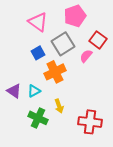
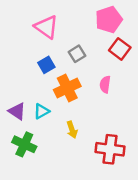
pink pentagon: (75, 16) -> (109, 20), moved
gray square: (63, 44) -> (77, 54), size x0.6
pink semicircle: (86, 56) -> (105, 84), moved, turned -32
green cross: (38, 118) -> (24, 144), moved

